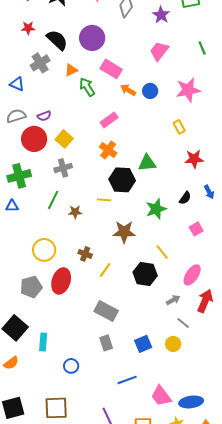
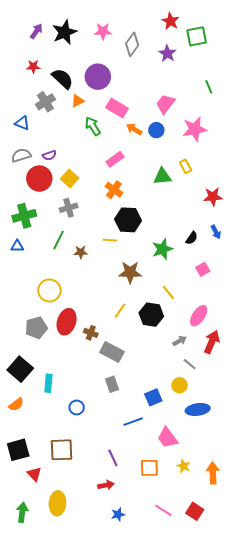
pink trapezoid: (159, 51) -> (165, 104), moved
orange triangle: (71, 70) -> (78, 101), moved
red star: (194, 159) -> (213, 197), moved
green triangle: (147, 163) -> (162, 177), moved
brown cross: (85, 254) -> (91, 333), moved
yellow line: (105, 270) -> (120, 311), moved
blue square: (143, 344) -> (153, 397), moved
blue ellipse: (191, 402) -> (198, 409), moved

